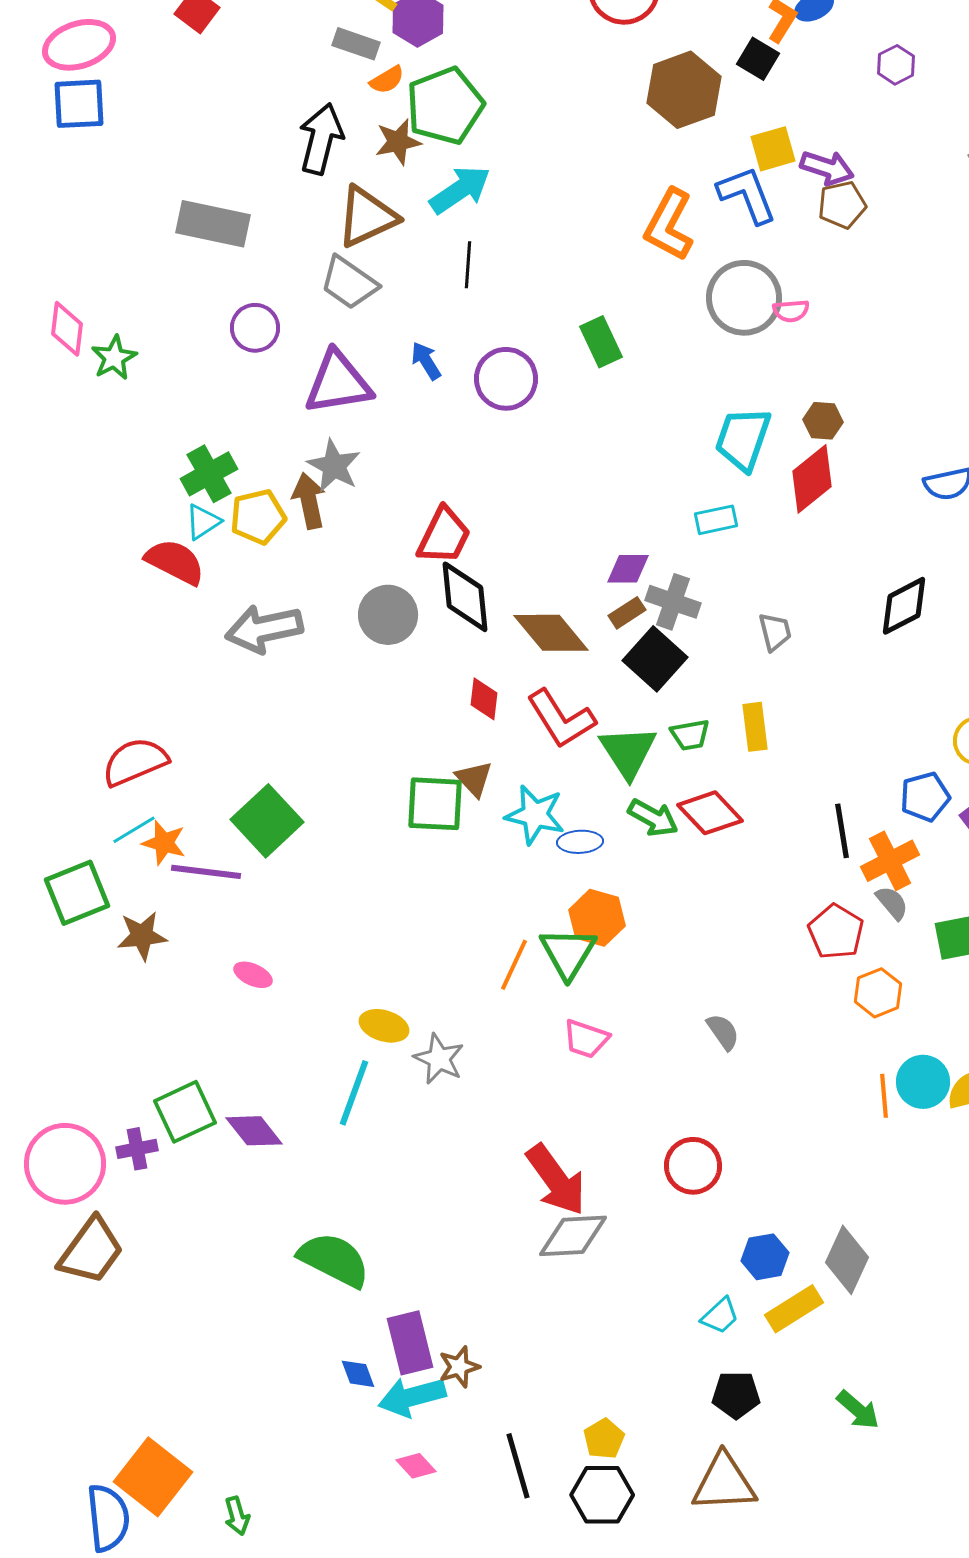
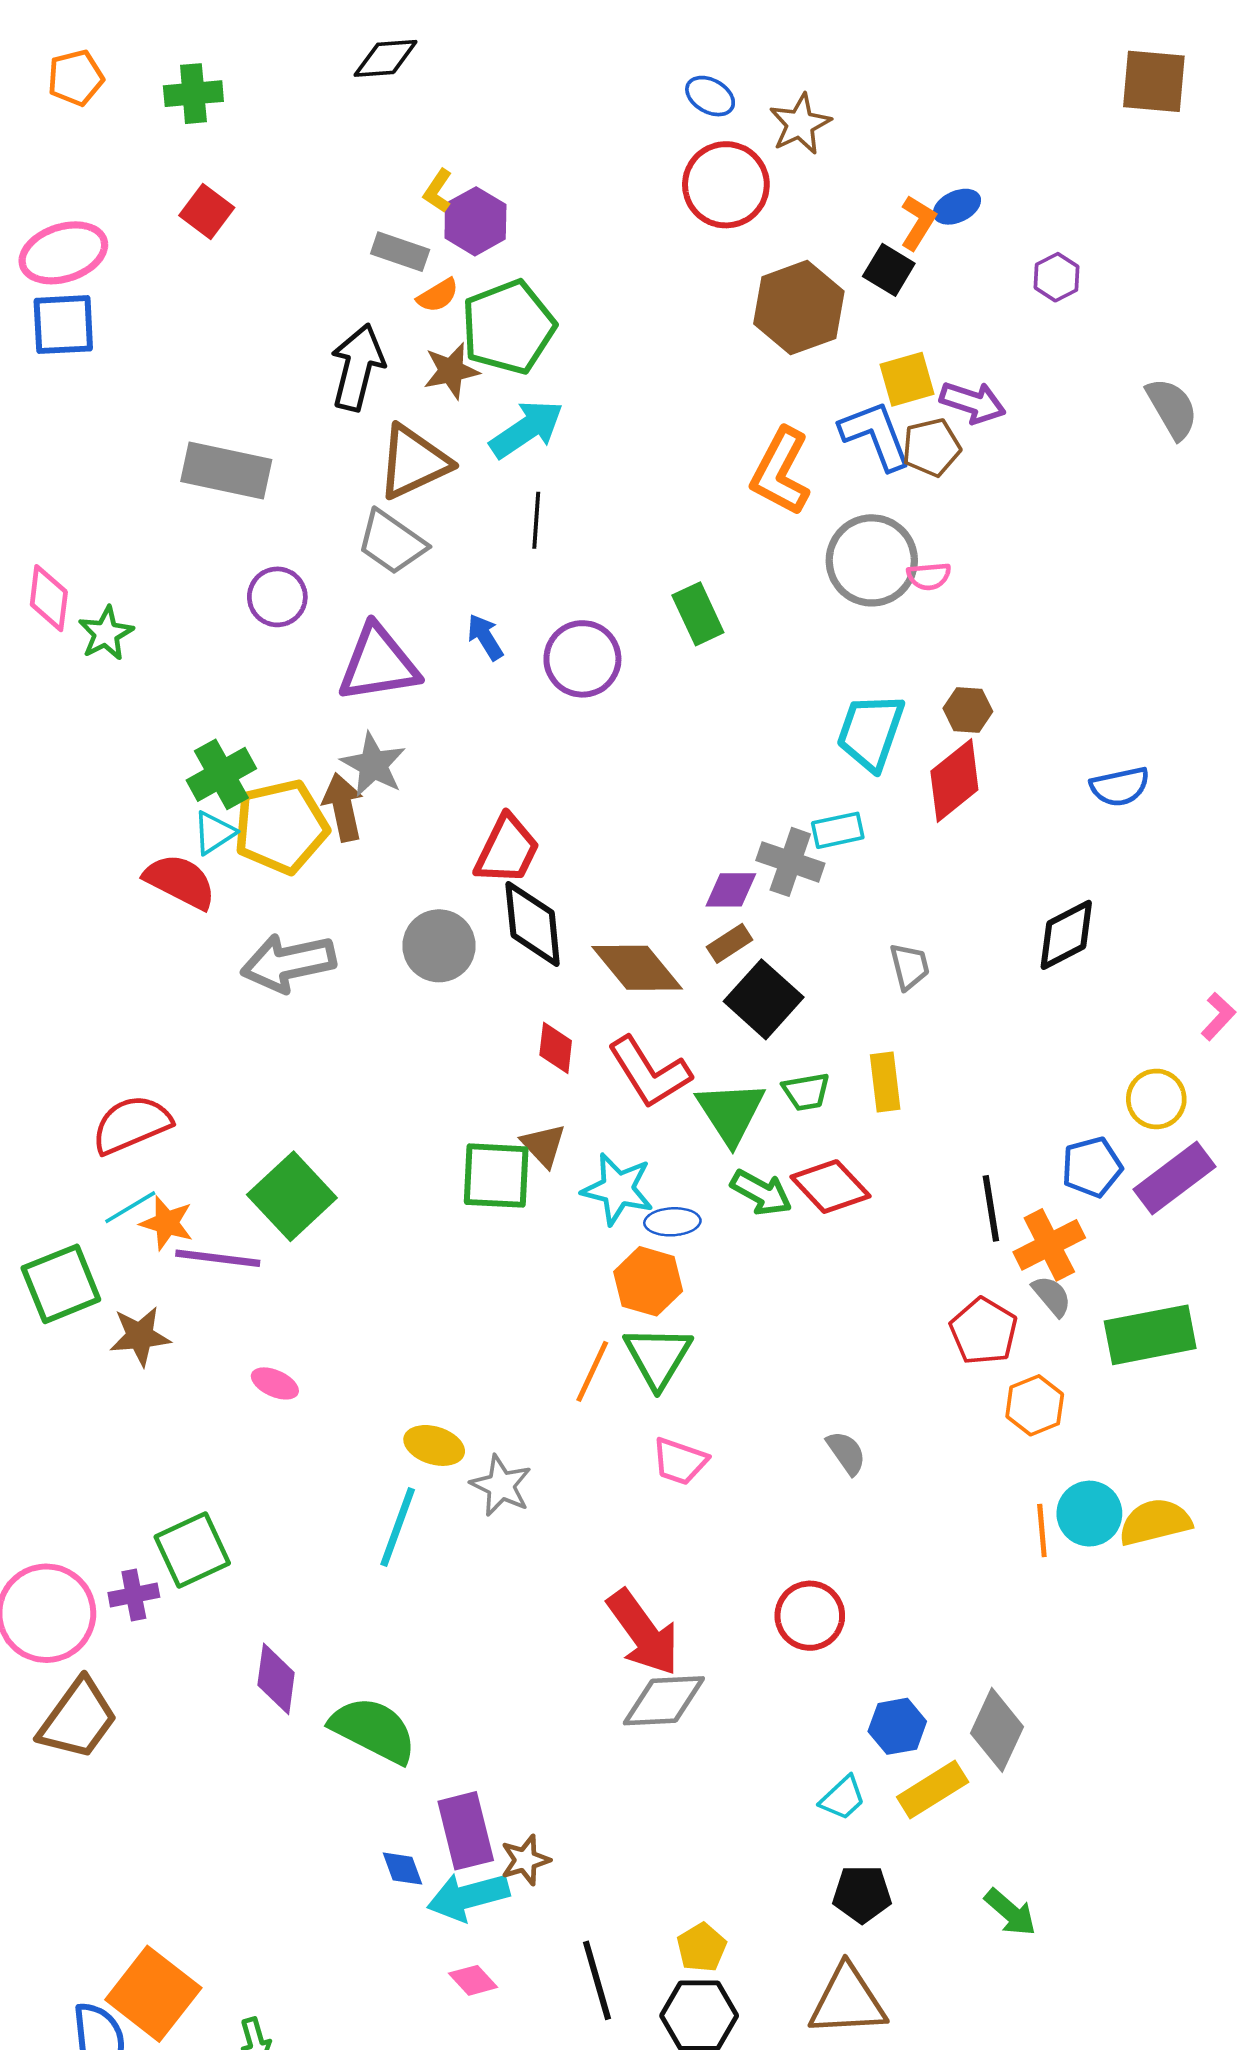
brown pentagon: (842, 205) -> (931, 447), moved
yellow pentagon: (258, 517) -> (281, 827), size x1.4
gray cross: (673, 602) -> (790, 862), moved
orange hexagon: (597, 918) -> (648, 1281), moved
purple diamond: (254, 1131) -> (276, 1679), moved, turned 46

